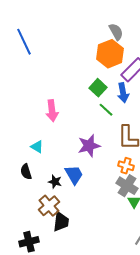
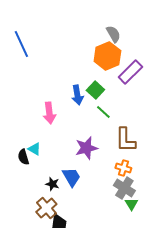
blue arrow: (123, 93) -> (77, 95), moved
black semicircle: (26, 172) -> (23, 157), moved

